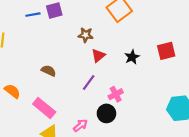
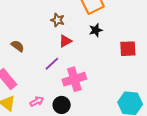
black star: (132, 57) -> (96, 30), moved
pink cross: (116, 94) -> (74, 79), size x1.6
black circle: (106, 113) -> (62, 105), moved

